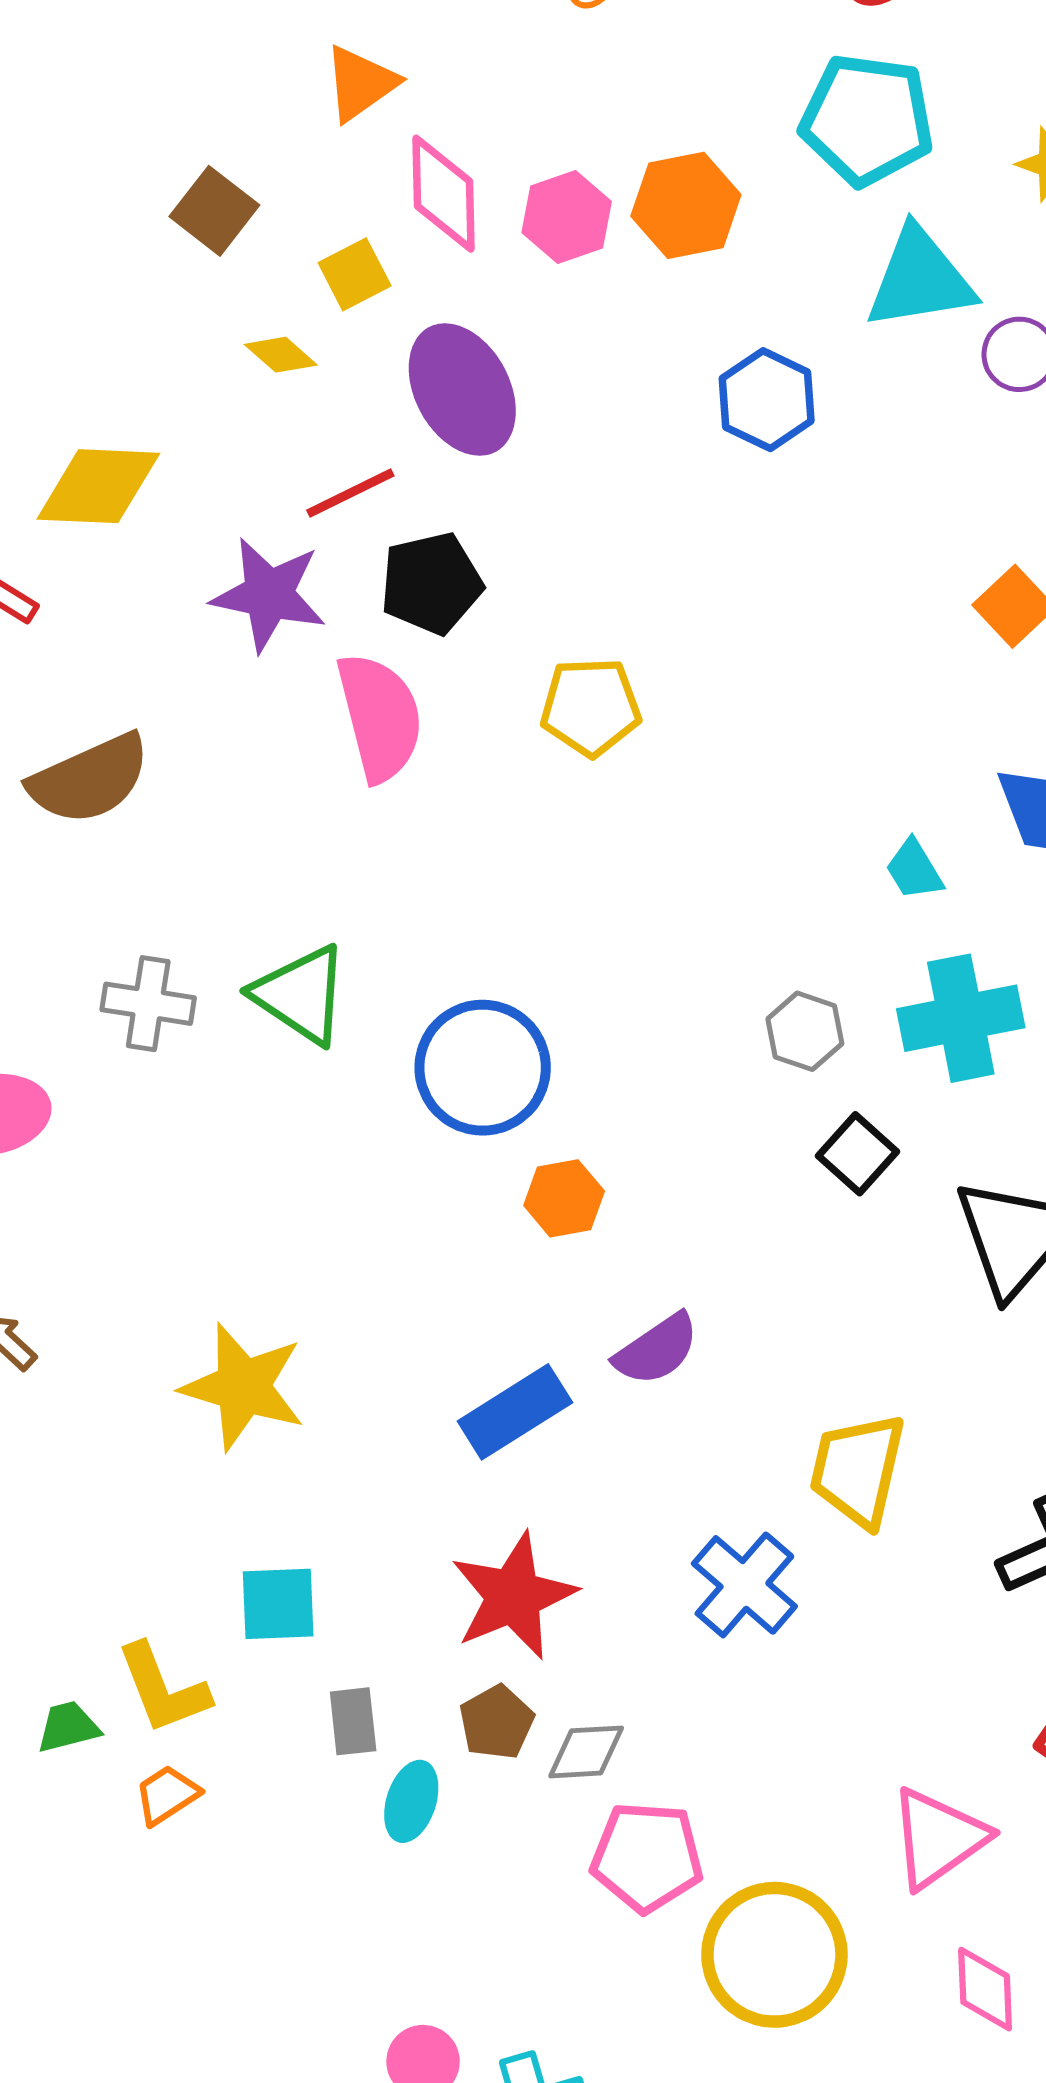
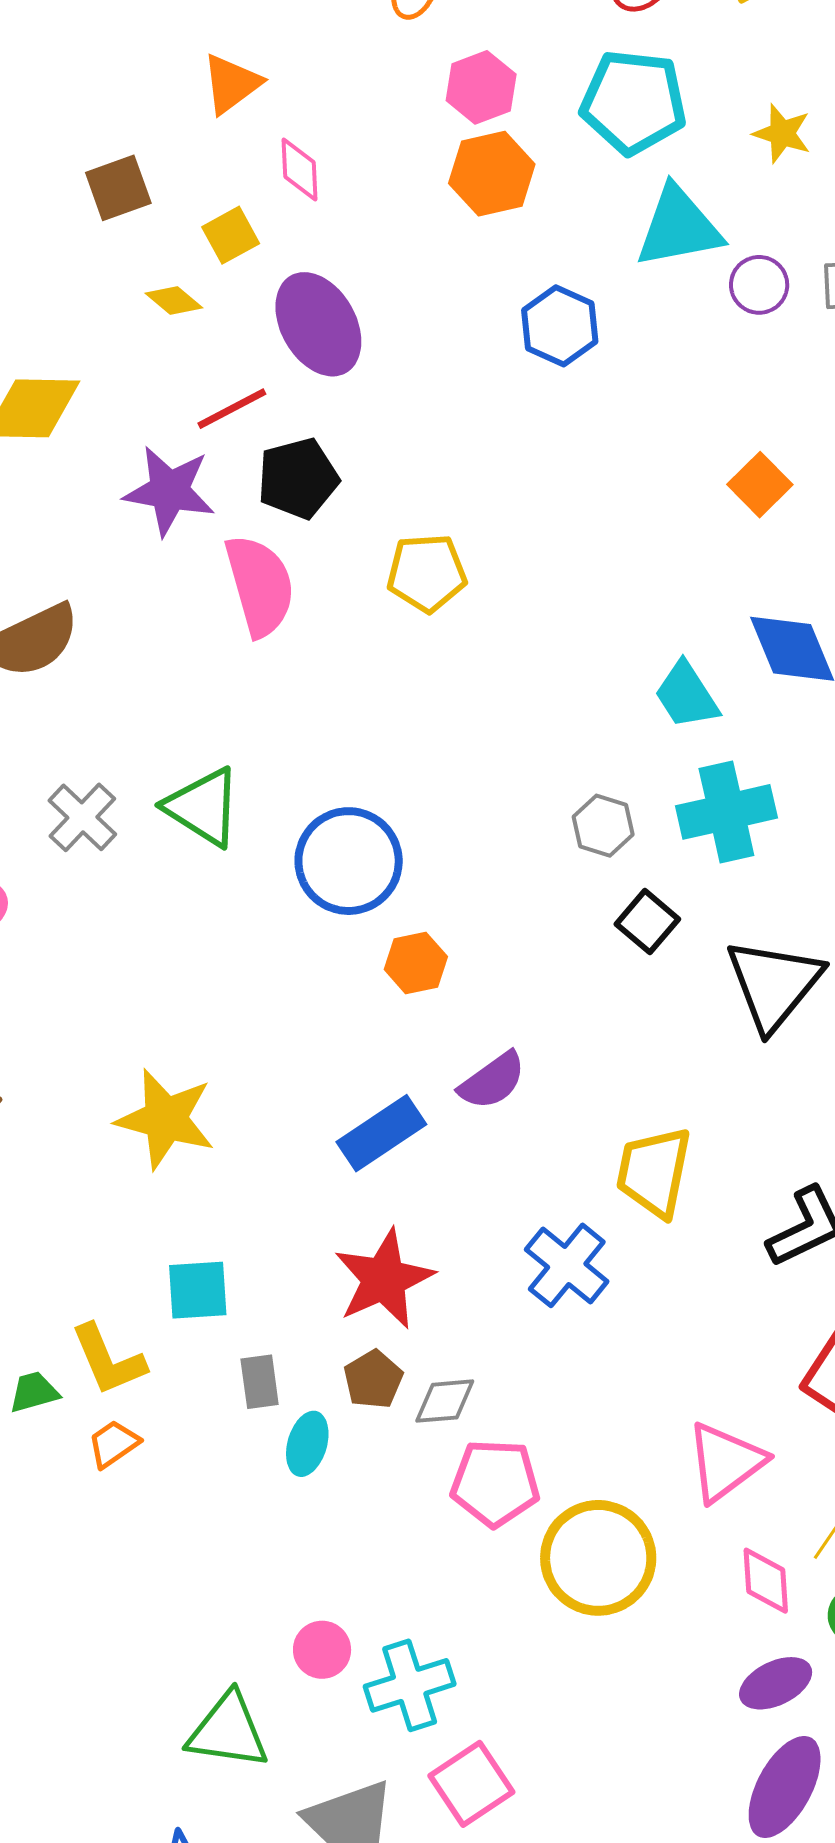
pink diamond: (443, 194) -> (299, 169), size x0.7
brown square: (214, 211) -> (118, 188), turned 34
pink hexagon: (567, 217) -> (481, 87), moved
cyan trapezoid: (914, 870) -> (686, 695), size x1.4
gray cross: (148, 1004) -> (82, 817), turned 36

